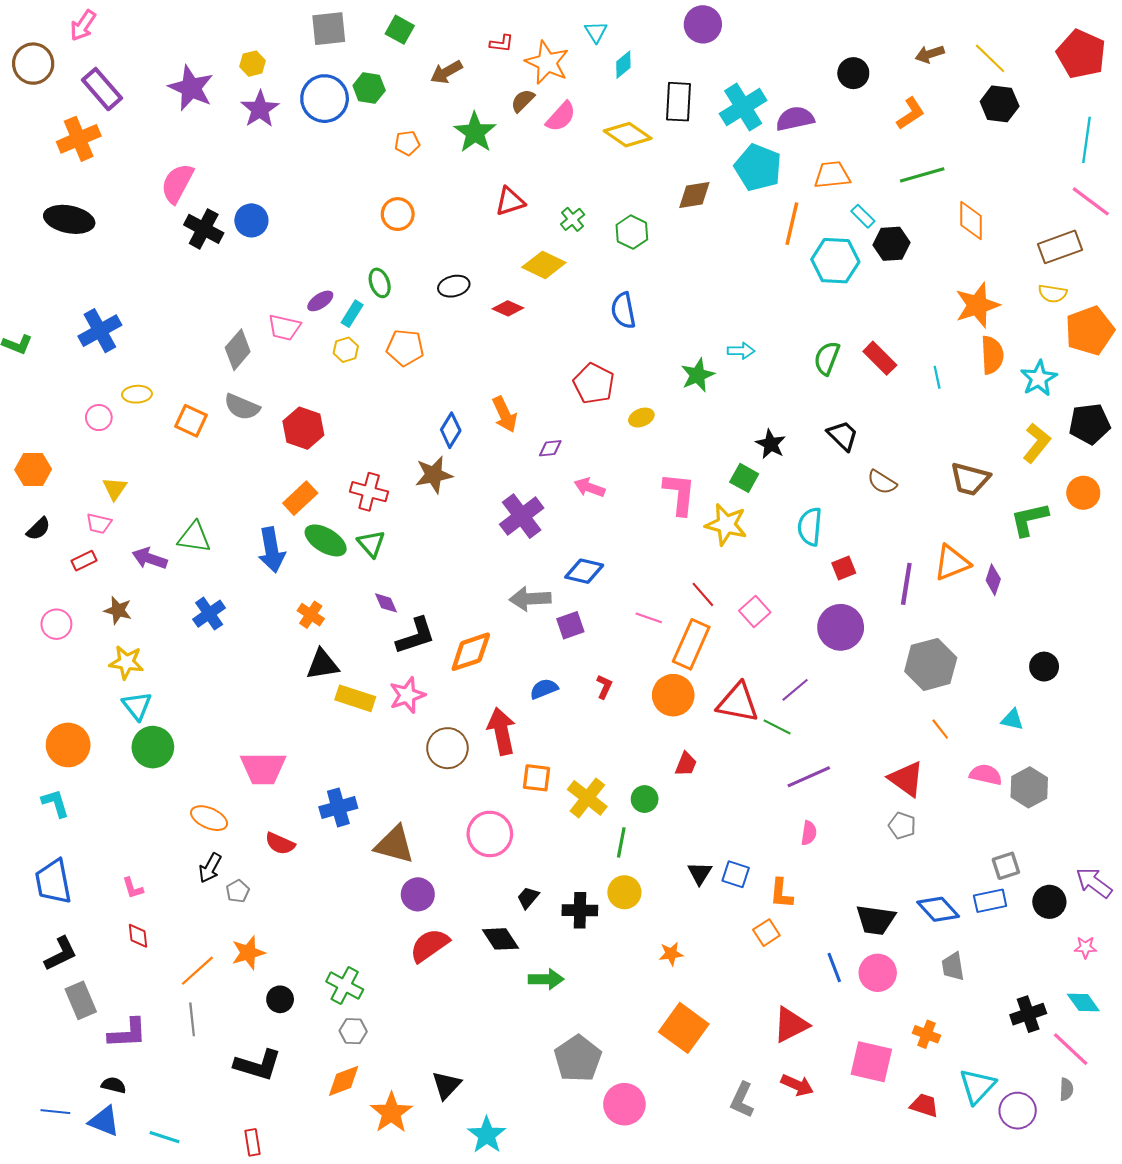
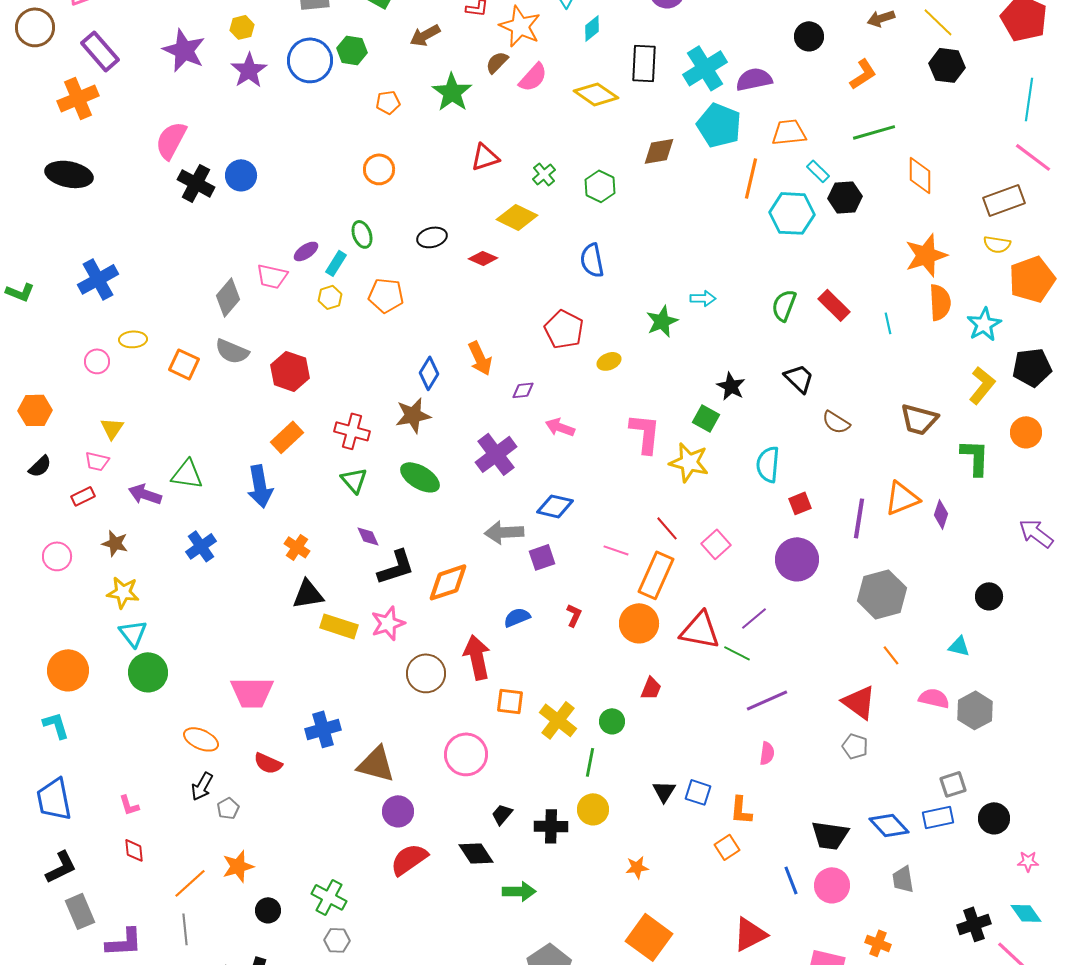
green L-shape: (1029, 519) -> (975, 457), turned 105
green ellipse: (326, 540) -> (420, 477), moved
purple arrow: (1094, 883) -> (1036, 533), moved

